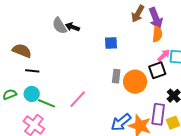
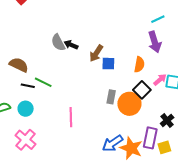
brown arrow: (138, 14) -> (96, 53), moved
orange semicircle: (157, 34) -> (139, 65), moved
black square: (157, 70) -> (142, 90), moved, turned -30
pink line: (78, 99) -> (71, 117), turned -48
green line: (46, 103) -> (43, 82), moved

